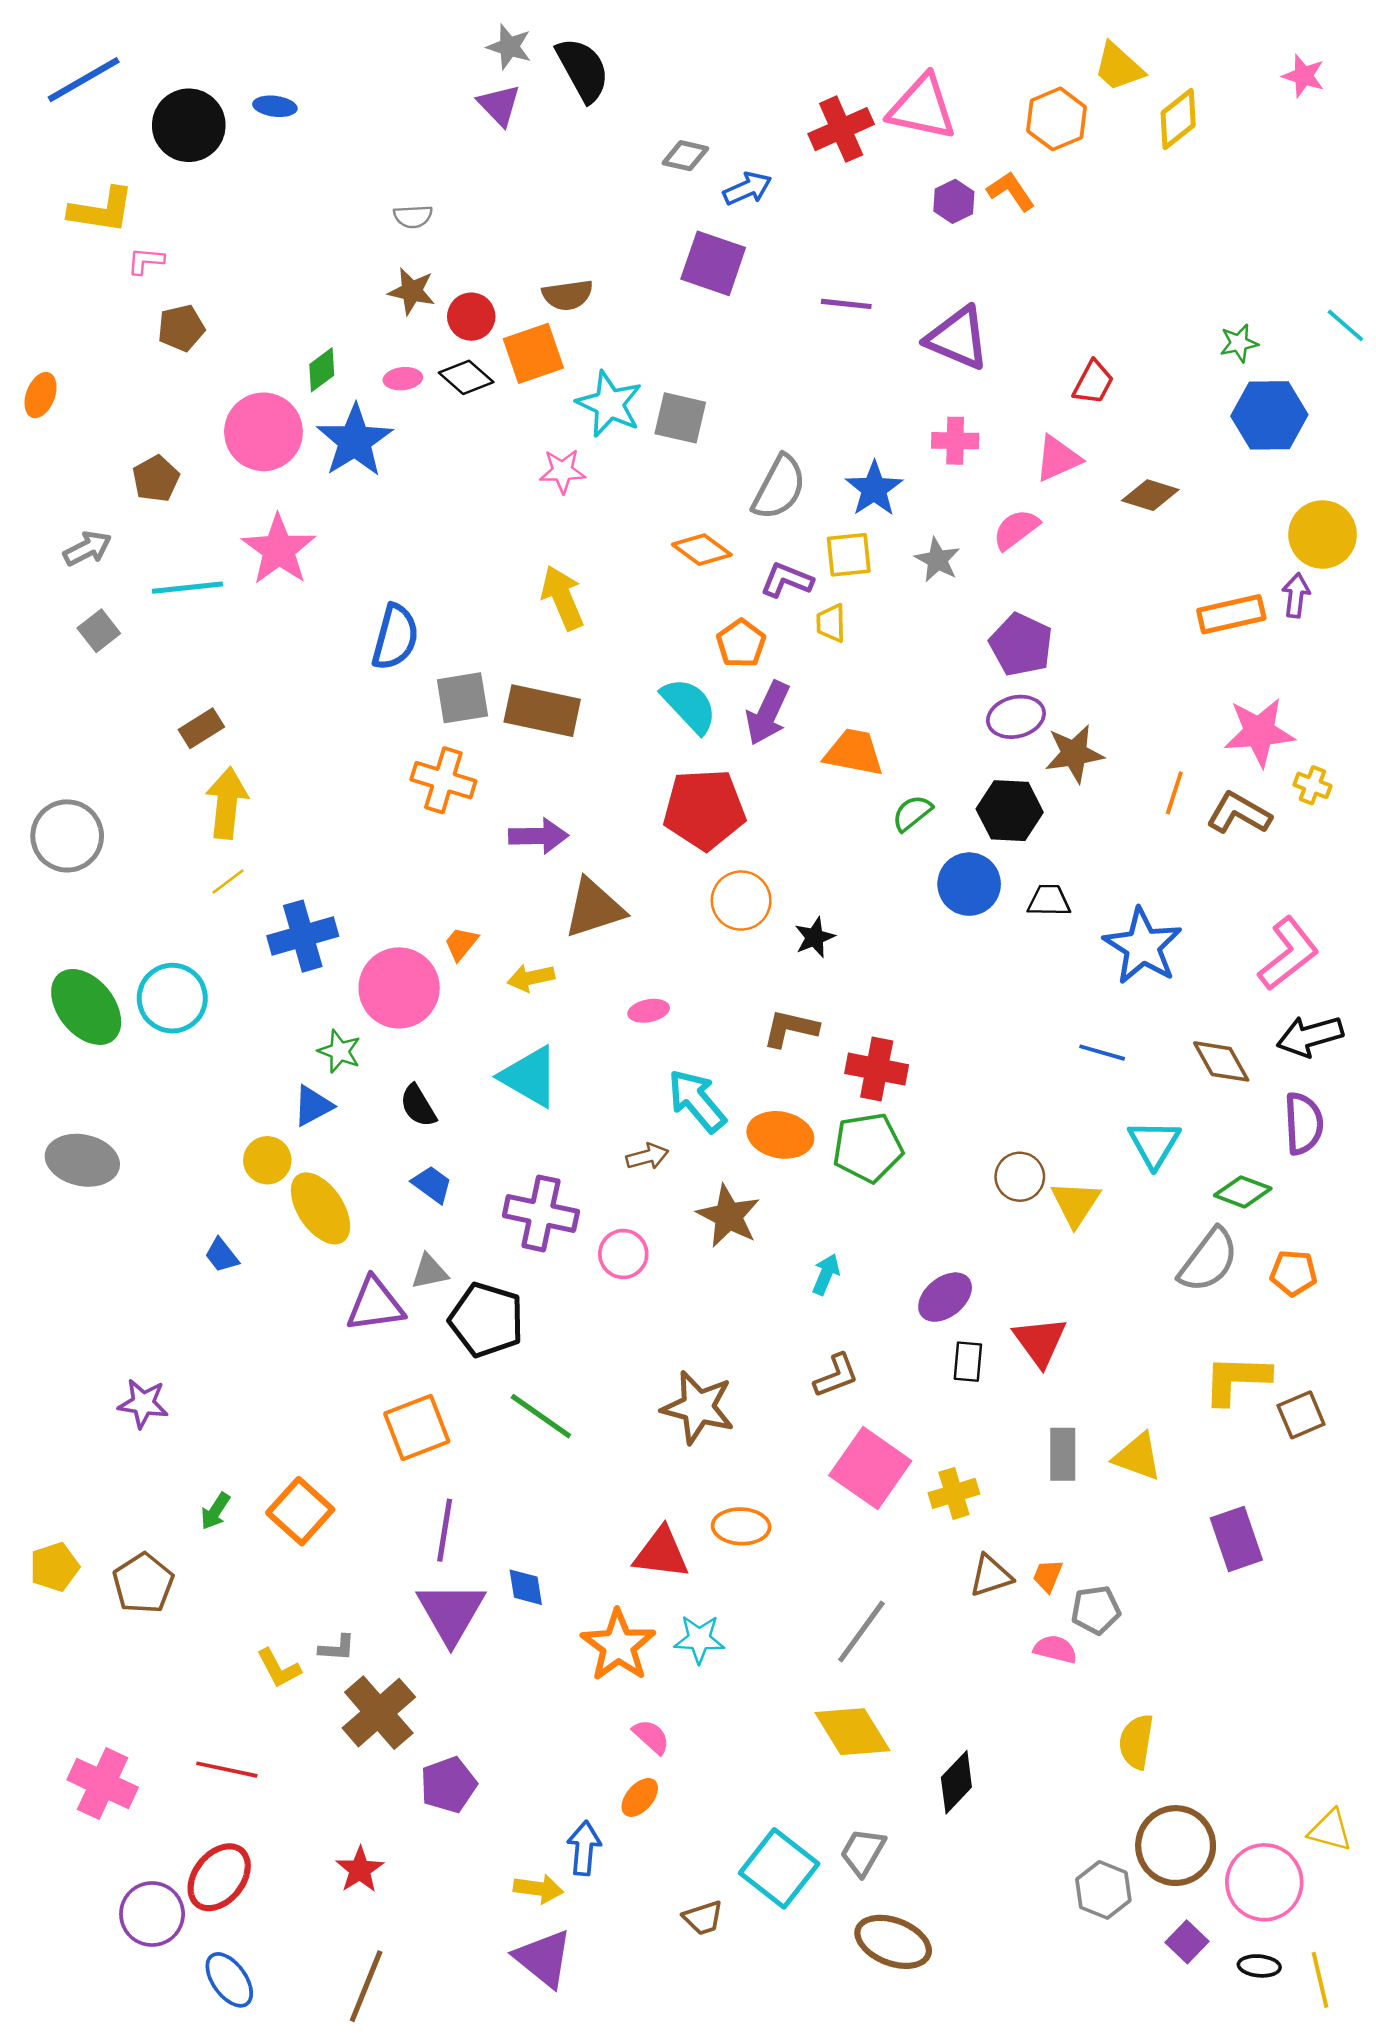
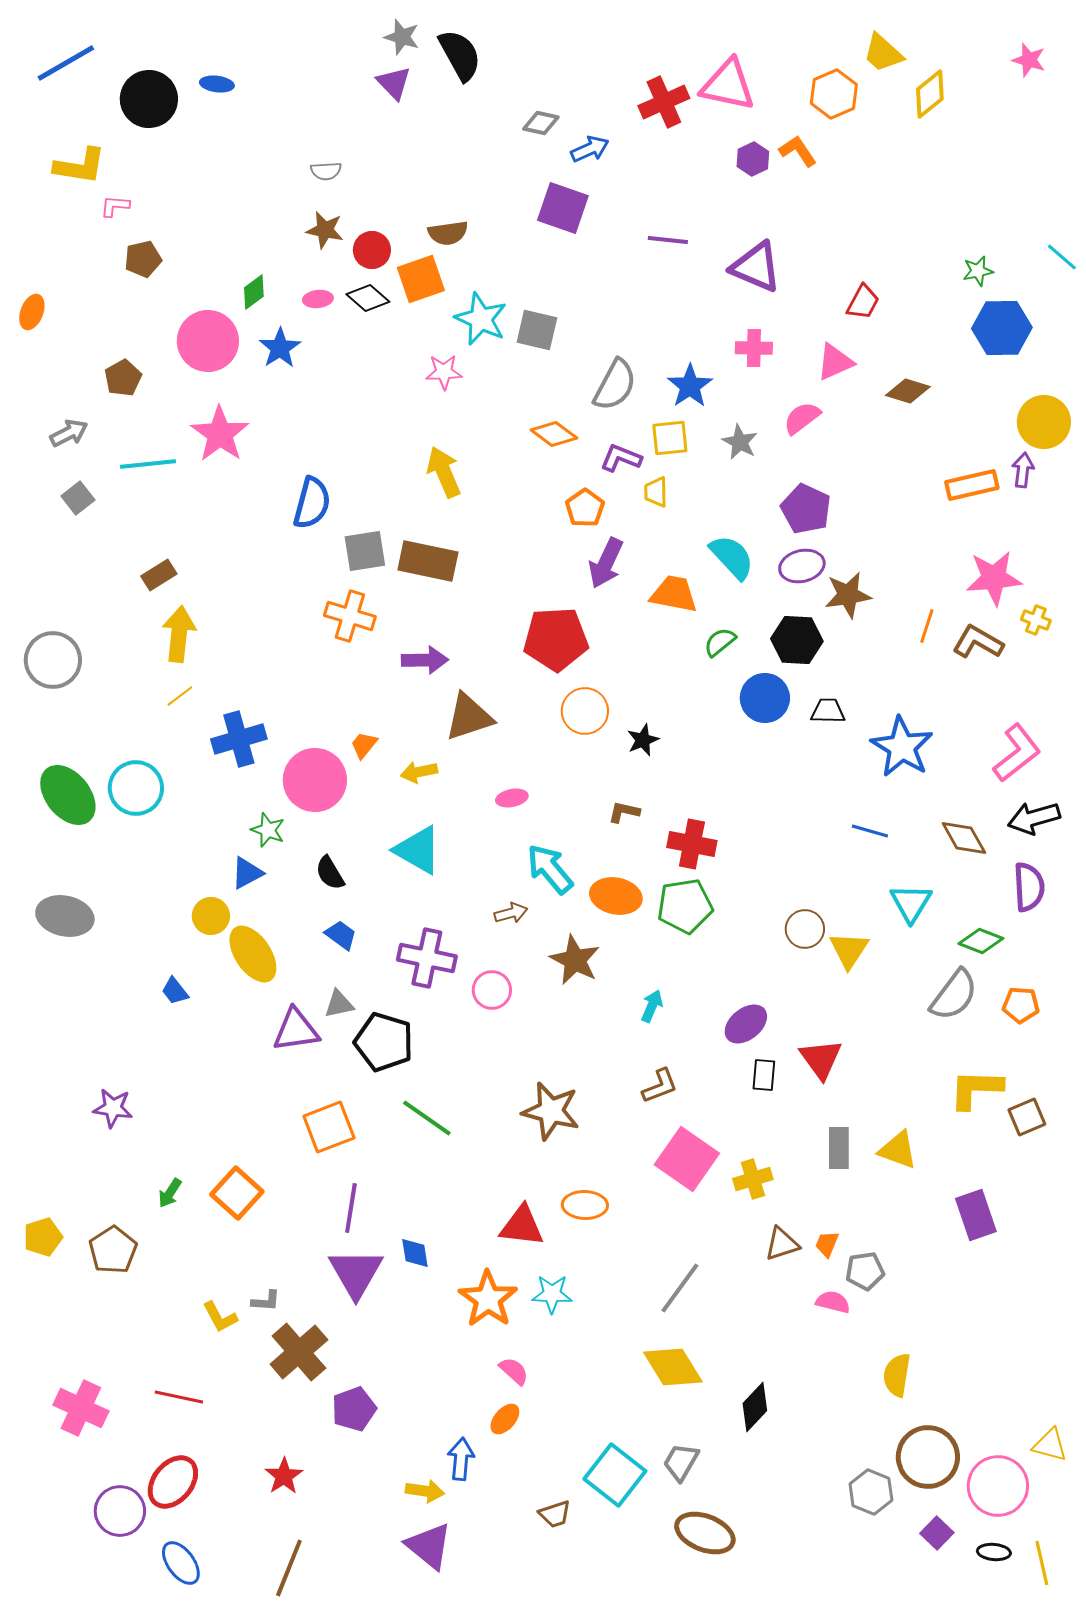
blue star: (355, 441) -> (280, 348), size x0.7
cyan semicircle: (689, 705) -> (732, 557), moved
brown L-shape: (790, 1029) -> (624, 812), size x0.7

